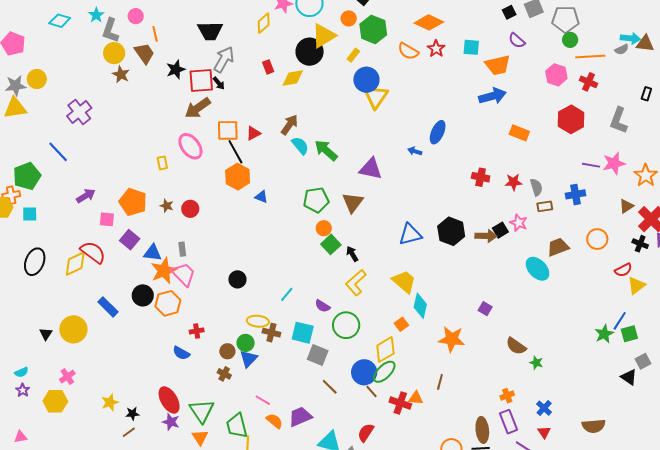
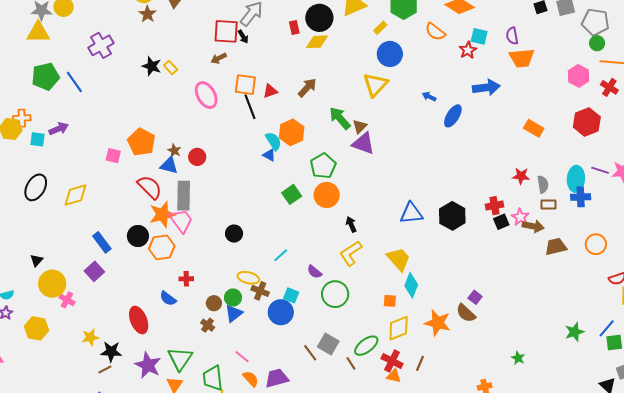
purple semicircle: (517, 41) -> (512, 36), moved, turned 30
cyan square: (471, 47) -> (479, 36), moved
red star: (436, 49) -> (468, 50), moved
black circle: (310, 52) -> (319, 18), moved
black star: (176, 70) -> (152, 66), moved, turned 30
blue arrow: (493, 96) -> (486, 87), moved
yellow triangle: (376, 97) -> (375, 85), moved
brown arrow: (198, 108) -> (219, 58), size x0.6
cyan semicircle: (300, 146) -> (273, 141), moved
blue arrow: (415, 151) -> (429, 97), moved
yellow rectangle: (162, 163) -> (171, 67), moved, turned -40
purple triangle: (371, 169) -> (363, 144), moved
green pentagon: (27, 176) -> (45, 77), moved
orange hexagon: (238, 177) -> (292, 132), moved
red cross: (481, 177) -> (494, 206), moved, turned -30
purple arrow: (86, 196) -> (59, 129), moved
green pentagon: (316, 200) -> (323, 166), turned -30
brown triangle: (353, 202) -> (360, 126), moved, size x0.7
orange circle: (324, 228) -> (327, 195), size x1.6
brown arrow: (486, 236) -> (533, 226), moved
purple square: (130, 240) -> (94, 271), moved
green square: (331, 244) -> (292, 194), moved
gray rectangle: (182, 249) -> (184, 196), size x2.0
red semicircle: (93, 252) -> (150, 187), moved
blue triangle: (152, 253) -> (169, 165), moved
cyan ellipse: (538, 269) -> (576, 179), moved, turned 40
orange square: (401, 324) -> (390, 301), turned 32
yellow circle: (73, 329) -> (52, 284), moved
cyan square: (303, 333) -> (291, 295), size x0.7
green star: (604, 334) -> (575, 332), moved
brown semicircle: (516, 346) -> (466, 313), moved
yellow diamond: (385, 349) -> (399, 328), moved
gray square: (318, 355) -> (328, 344), moved
blue circle: (364, 372) -> (281, 312), moved
pink cross: (67, 377) -> (67, 300), moved, turned -35
red ellipse: (169, 400) -> (139, 320), moved
red cross: (400, 403) -> (392, 361), moved
black star: (132, 414) -> (111, 352), size x1.5
purple star: (171, 422) -> (148, 365), size x1.5

